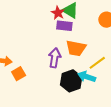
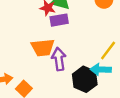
orange trapezoid: (76, 48) -> (43, 48), moved

